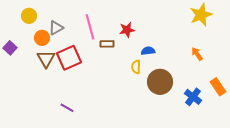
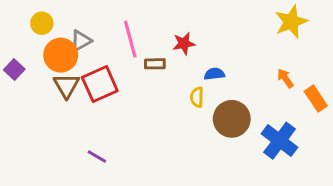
orange circle: (42, 38) -> (61, 55), size x1.5
orange rectangle: (218, 87) -> (316, 99), moved
blue cross: (193, 97) -> (280, 141), size x1.4

